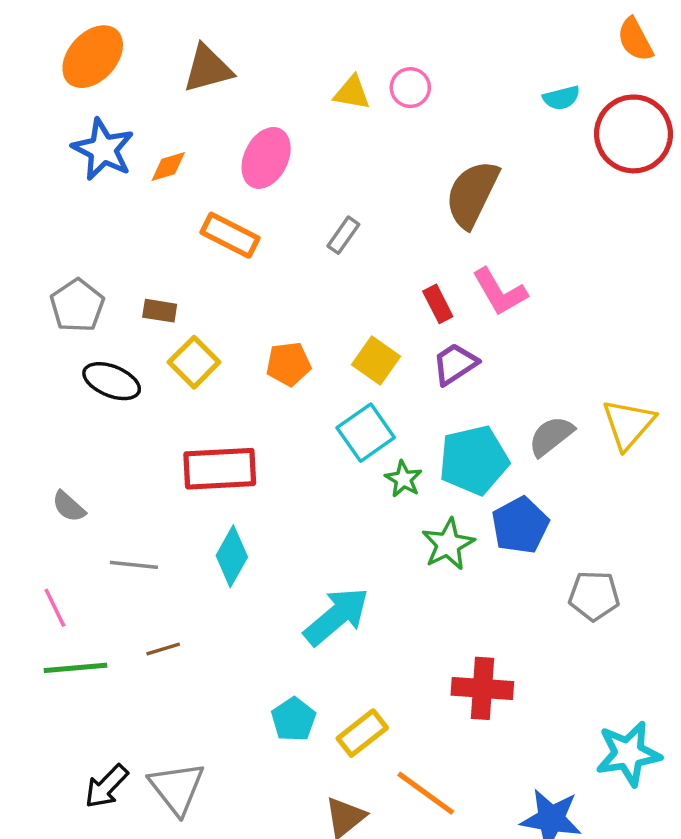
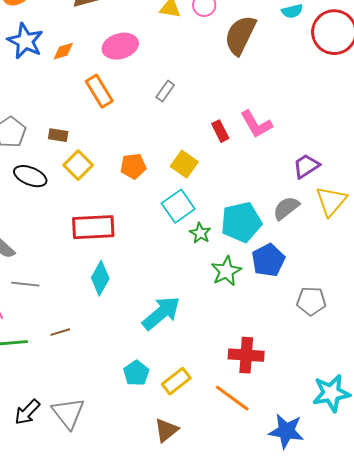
pink ellipse: (266, 158) -> (120, 46), turned 48
brown semicircle: (472, 194) -> (240, 35), moved
orange rectangle: (230, 235) -> (99, 91), turned 32
purple trapezoid: (455, 364) -> (306, 166), moved
gray line: (134, 565) -> (25, 284), moved
orange line: (426, 793) -> (232, 398), moved

